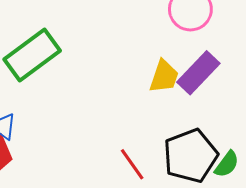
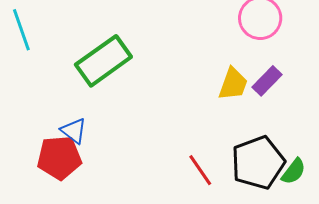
purple rectangle: (198, 73) -> (267, 81), size x0.7

